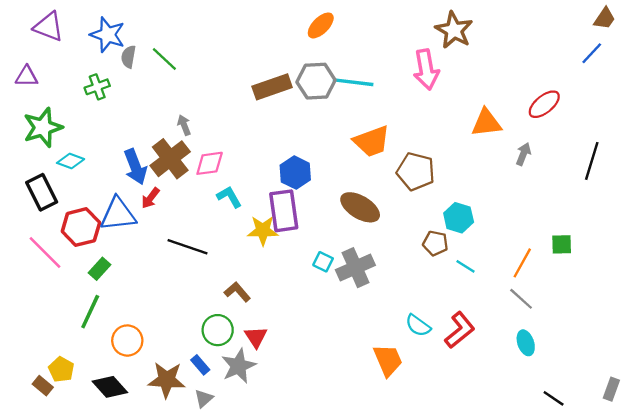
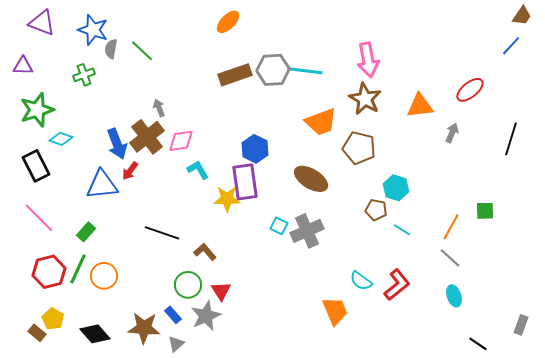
orange ellipse: (321, 25) -> (228, 22), moved
brown star: (454, 30) -> (365, 99), moved
red hexagon: (81, 227) -> (49, 272), moved
black line: (188, 247) -> (162, 233), moved
orange circle: (127, 341) -> (104, 276), moved
gray rectangle: (611, 389) -> (521, 325), moved

